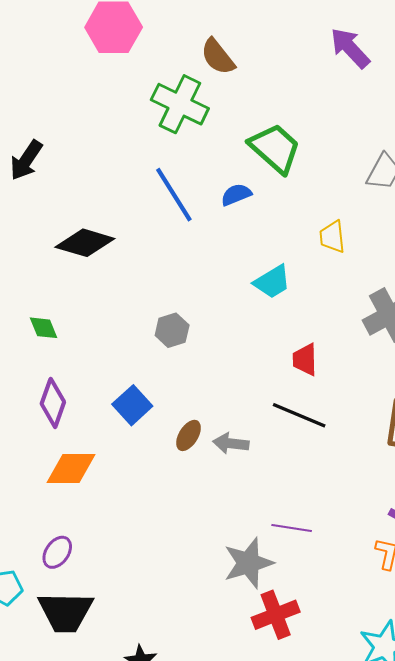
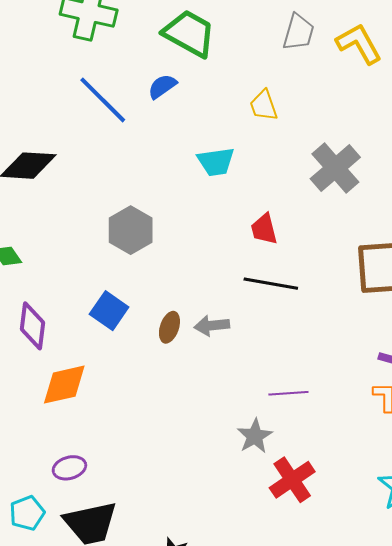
cyan trapezoid: (272, 282) -> (216, 162), turned 36
gray hexagon: (172, 330) -> (131, 230), size x1.4
purple ellipse: (57, 552) -> (69, 468), turned 52
gray star: (248, 563) -> (255, 436), size x0.7

